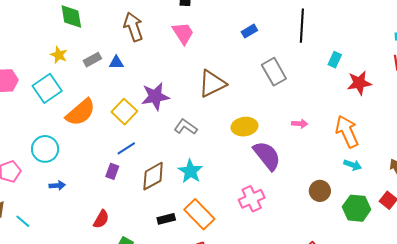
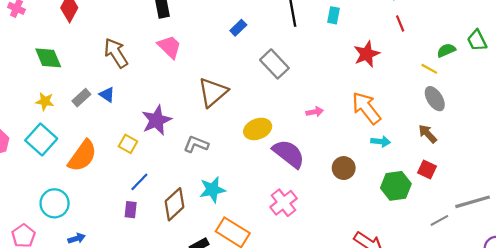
cyan rectangle: (335, 60) -> (334, 15), moved
blue triangle: (116, 63) -> (107, 95), turned 49
yellow square: (124, 112) -> (128, 144), size x0.7
cyan star: (190, 171) -> (212, 190), turned -30
brown circle: (320, 191) -> (344, 168), moved

